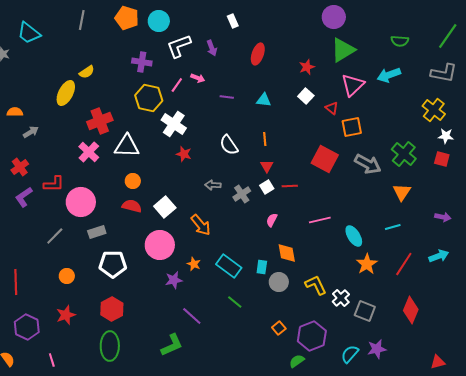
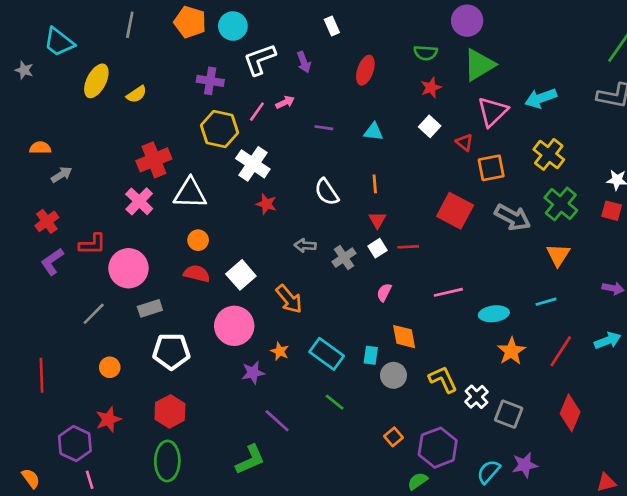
green semicircle: (400, 41) -> (426, 53), moved
pink arrow: (198, 78) -> (285, 102), turned -48
yellow ellipse: (66, 93) -> (96, 81), moved
yellow cross: (434, 110) -> (549, 154), moved
cyan ellipse: (354, 236) -> (494, 314), turned -65
purple hexagon: (27, 327) -> (75, 444), moved

